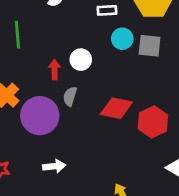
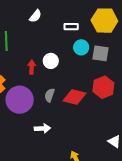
gray semicircle: (70, 96) -> (50, 95), moved
red hexagon: (153, 122) -> (103, 87), moved
white arrow: (54, 166) -> (42, 128), moved

